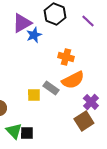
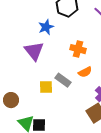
purple triangle: (22, 23) -> (34, 51), moved, turned -40
orange semicircle: (73, 80) -> (85, 72), size x0.6

